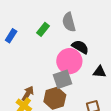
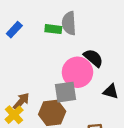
gray semicircle: (69, 22) -> (69, 23), moved
green rectangle: (43, 29) -> (53, 29), turned 48

